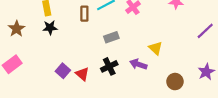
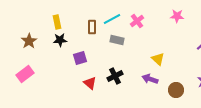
gray rectangle: (111, 37) -> (117, 40), moved, turned 32
purple arrow: (138, 64) -> (150, 79), moved
purple square: (63, 71) -> (80, 58), moved, turned 32

